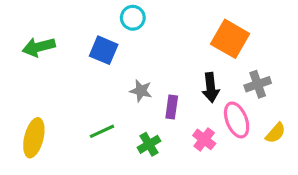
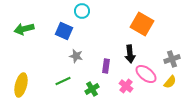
gray cross: (258, 84) -> (172, 59), moved
gray star: (141, 91) -> (76, 56), moved
pink ellipse: (237, 120) -> (146, 74), turned -30

